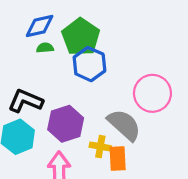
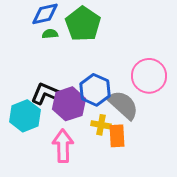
blue hexagon: (89, 64) -> (95, 90), moved
black L-shape: (25, 101) -> (47, 94), moved

